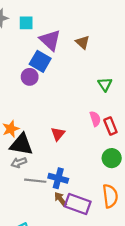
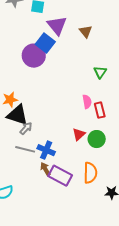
purple circle: (30, 77) -> (34, 56), size x1.5
red triangle: (58, 134) -> (79, 134), moved
gray arrow: (19, 162) -> (26, 128), moved, turned 144

